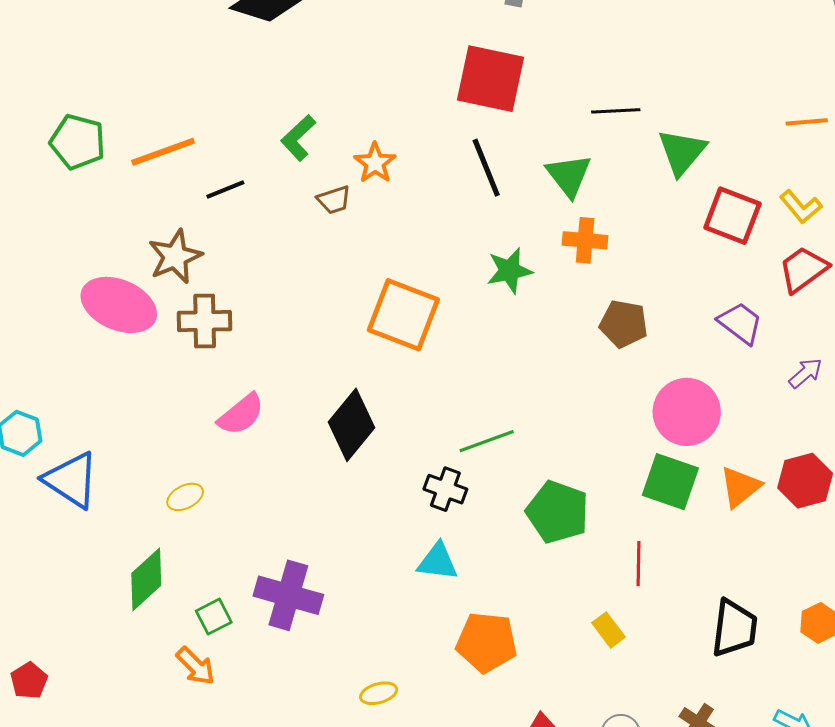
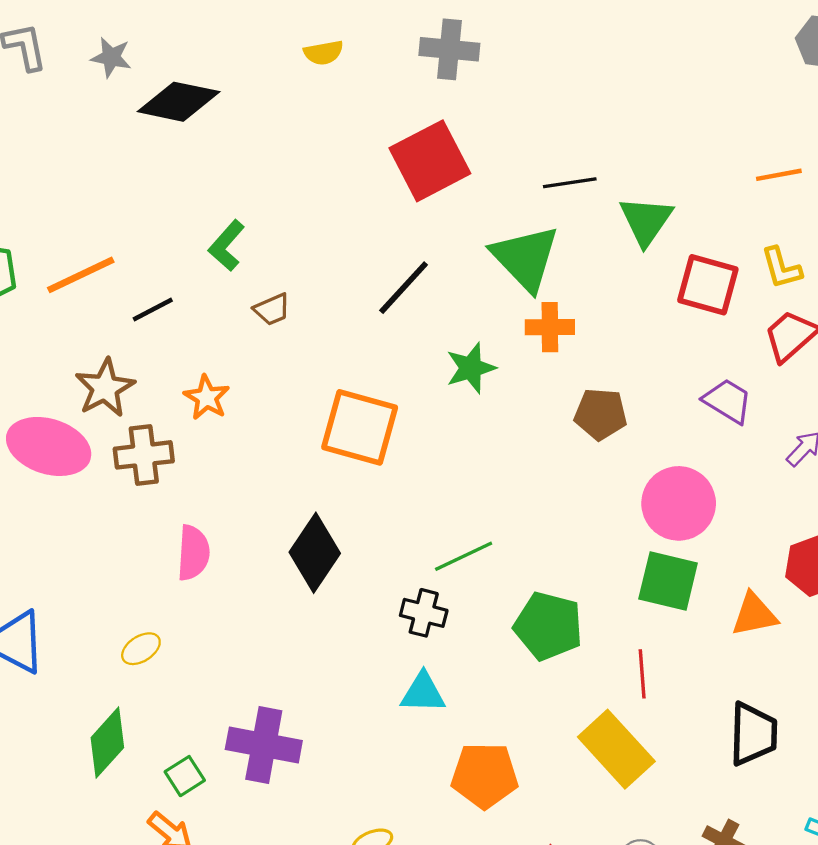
red square: (490, 79) -> (430, 161), turned -34
orange star: (375, 163) -> (207, 397), moved
black line: (486, 168) -> (404, 288), moved, turned 70
green triangle: (569, 175) -> (525, 258), size x1.4
yellow L-shape: (801, 207) -> (781, 268), turned 30
pink semicircle: (241, 414) -> (193, 553), turned -42
orange triangle: (740, 487) -> (754, 615), moved, turned 33
yellow rectangle: (608, 630) -> (616, 749), size x2.0

